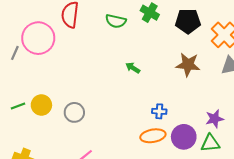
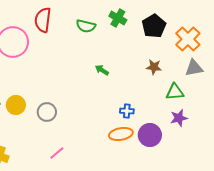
black pentagon: (188, 21) -> (154, 26), turned -30
brown star: (188, 65) -> (154, 67), size x0.7
green triangle: (210, 143) -> (175, 92), moved

